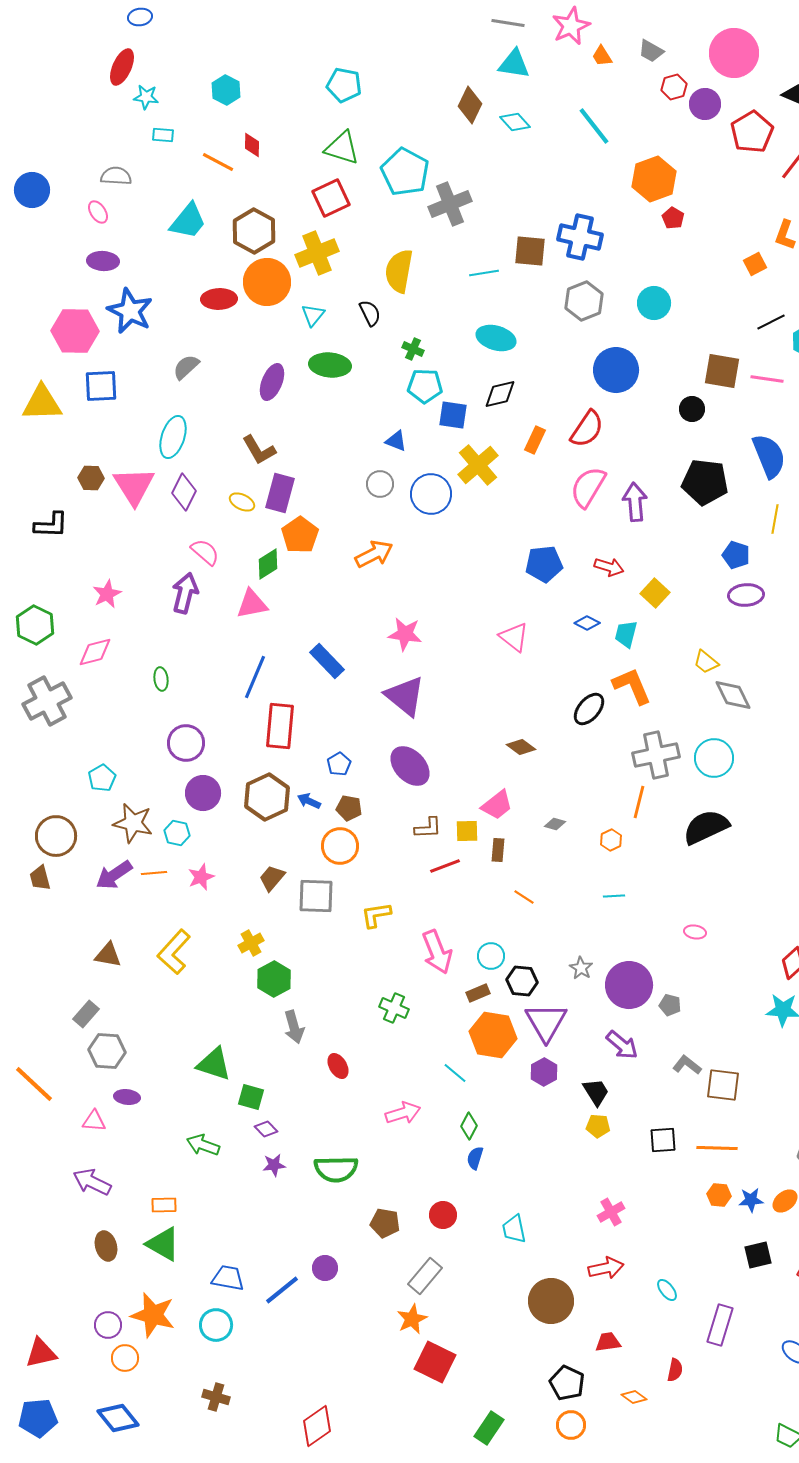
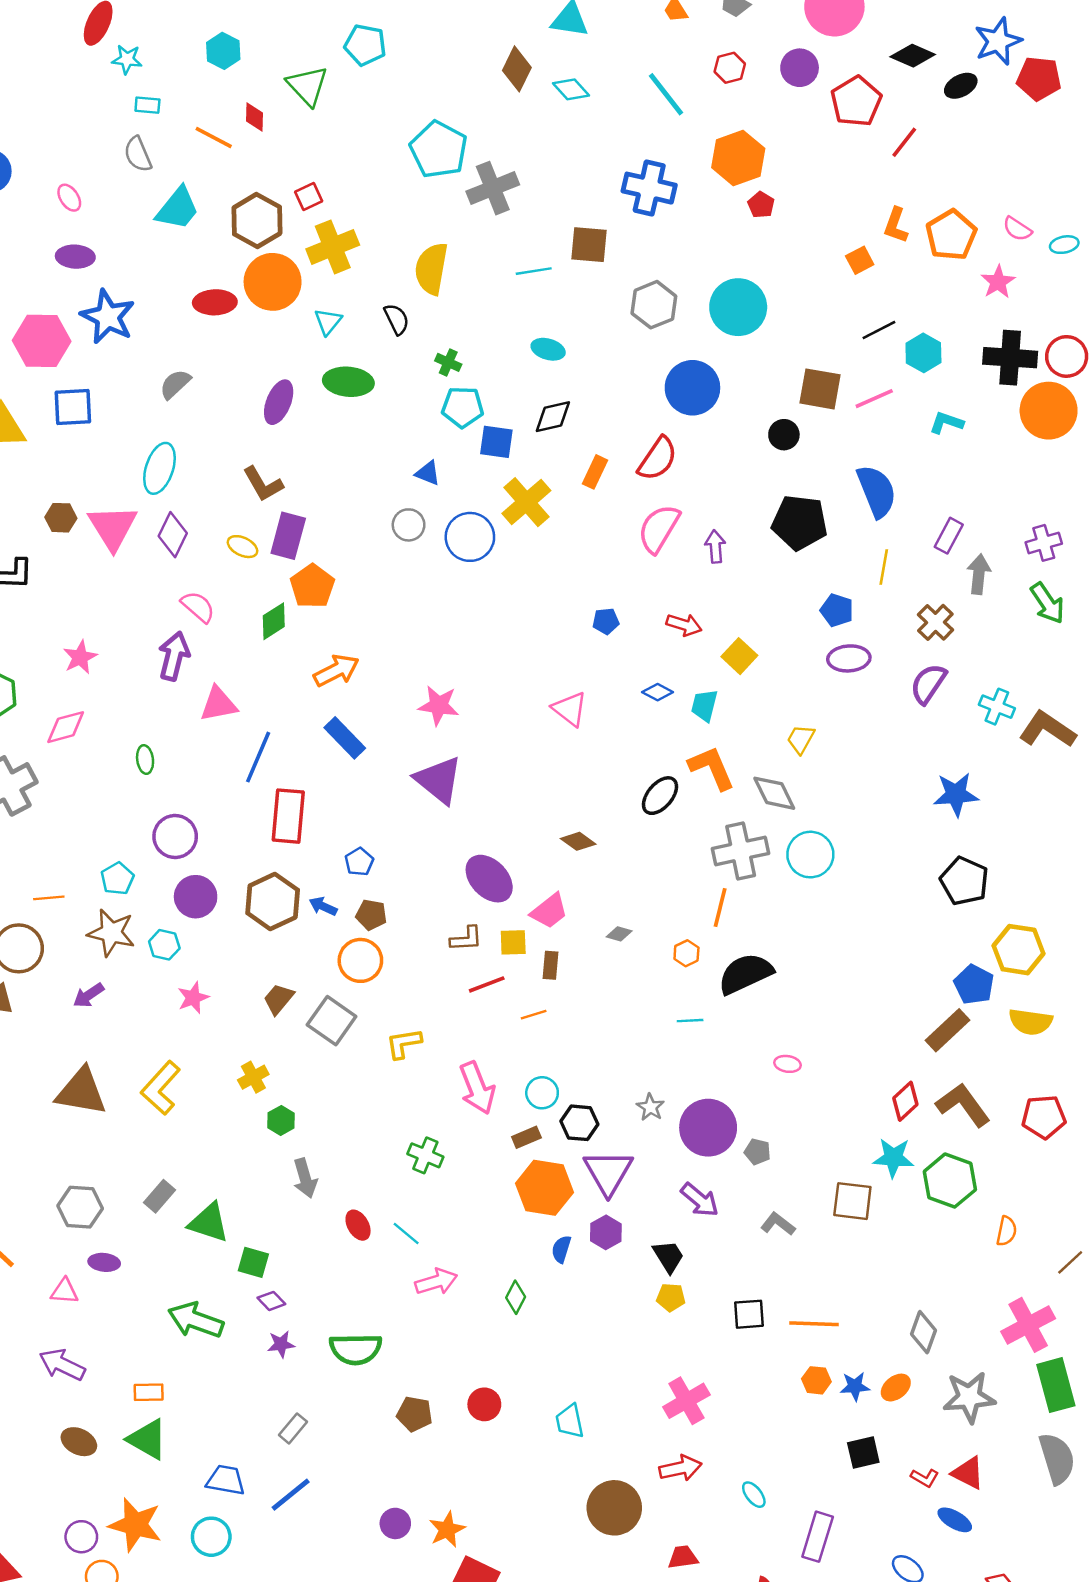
red hexagon: (674, 87) -> (730, 68), moved
green triangle: (342, 148) -> (307, 86), moved, turned 30
gray semicircle: (116, 176) -> (138, 154), moved, turned -116
red square: (331, 198) -> (309, 196), moved, size x0.6
blue cross: (580, 237) -> (649, 188), moved
cyan circle: (654, 303) -> (738, 307), size x1.4
cyan ellipse: (496, 338) -> (548, 349), size x0.7
pink line: (767, 379) -> (874, 399), turned -32
purple arrow: (635, 502) -> (715, 547), size x0.7
orange arrow: (374, 554) -> (336, 670), moved
blue pentagon: (544, 564) -> (606, 621), size x0.6
pink triangle: (252, 604) -> (218, 704), moved
yellow trapezoid: (706, 662) -> (801, 739), turned 80
gray diamond: (733, 695) -> (774, 793), moved
purple ellipse: (410, 766) -> (489, 879), moved
cyan pentagon: (102, 778) -> (117, 879), moved
black semicircle: (706, 827) -> (745, 974), moved
orange line: (154, 873) -> (49, 898), moved
purple arrow: (114, 875) -> (89, 995), size x0.7
gray square: (316, 896) -> (332, 1021), turned 33
orange line: (524, 897) -> (534, 1015), moved, turned -50
brown triangle: (108, 955) -> (81, 1092), size x1.6
green hexagon: (274, 979) -> (281, 1120), size x0.7
gray rectangle: (86, 1014) -> (159, 1196), moved
cyan line: (455, 1073) -> (406, 1234), moved
brown square: (723, 1085) -> (852, 1201), moved
green arrow: (203, 1145) -> (196, 1320), size x1.4
blue semicircle: (475, 1158) -> (561, 1249), moved
pink cross: (611, 1212) -> (686, 1401), size x1.4
brown ellipse: (106, 1246) -> (79, 1442), turned -48
purple circle: (325, 1268) -> (395, 1523), moved
gray rectangle: (425, 1276) -> (293, 1428), moved, size x0.7

